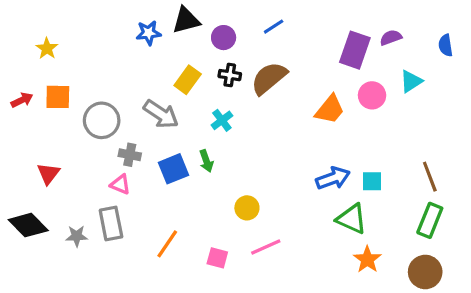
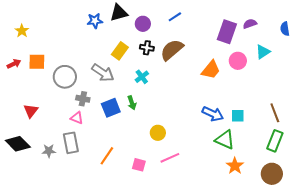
yellow star: (47, 48) -> (22, 31), moved
blue arrow: (333, 178) -> (213, 114), turned 45

